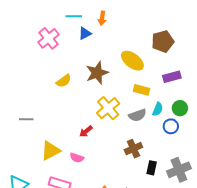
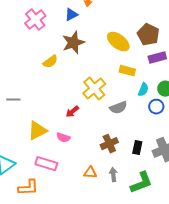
brown pentagon: (163, 41) -> (148, 35), moved, turned -30
brown star: (97, 73) -> (73, 43), moved
gray semicircle: (137, 115) -> (118, 108), moved
brown cross: (133, 149) -> (109, 144), moved

